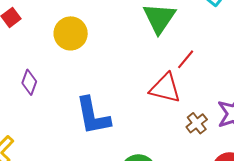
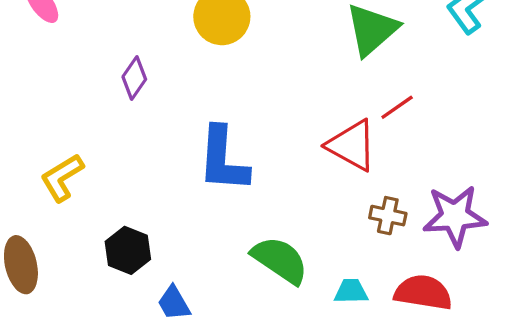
brown cross: (197, 123) -> (388, 216), turned 35

